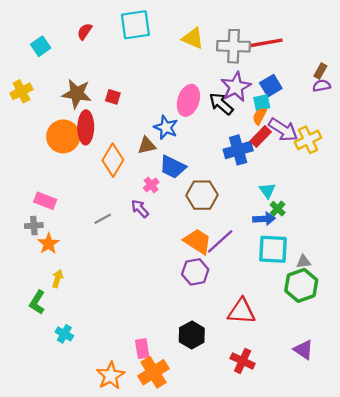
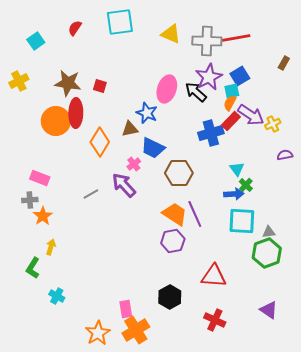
purple semicircle: (322, 86) -> (285, 155), moved
yellow cross: (308, 140) -> (273, 124), size x0.7
purple arrow: (140, 209) -> (124, 185), size x1.5
purple line: (220, 241) -> (195, 214), turned -72

